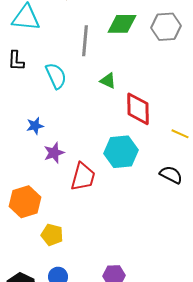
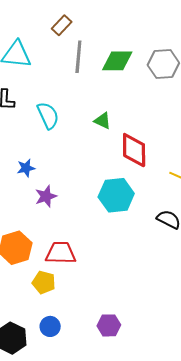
gray line: (85, 41) -> (78, 57), moved
red trapezoid: (83, 177) -> (61, 253), moved, turned -104

